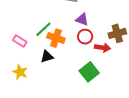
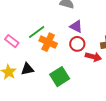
black triangle: (47, 57) -> (27, 69), moved
green square: (89, 72) -> (60, 77), moved

